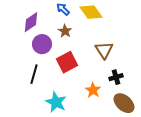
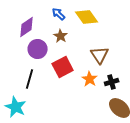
orange star: (93, 90) -> (90, 79), moved
cyan star: (56, 102) -> (16, 107), moved

